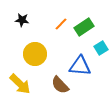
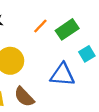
brown semicircle: (60, 85) -> (24, 97), moved

